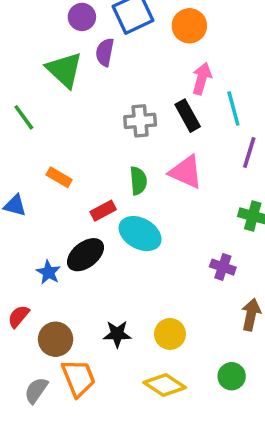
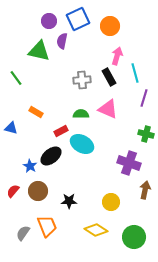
green triangle: (64, 70) -> (39, 51), turned -30
green semicircle: (138, 181) -> (81, 114), turned -84
purple cross: (223, 267) -> (129, 163), size x1.6
yellow circle: (170, 334) -> (111, 202), moved
brown circle: (56, 339) -> (38, 191), moved
green circle: (232, 376) -> (134, 237), moved, size x1.5

